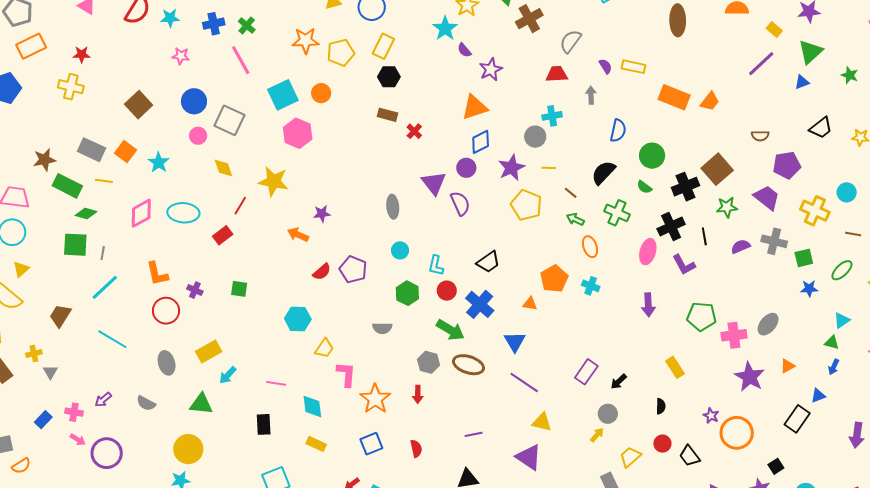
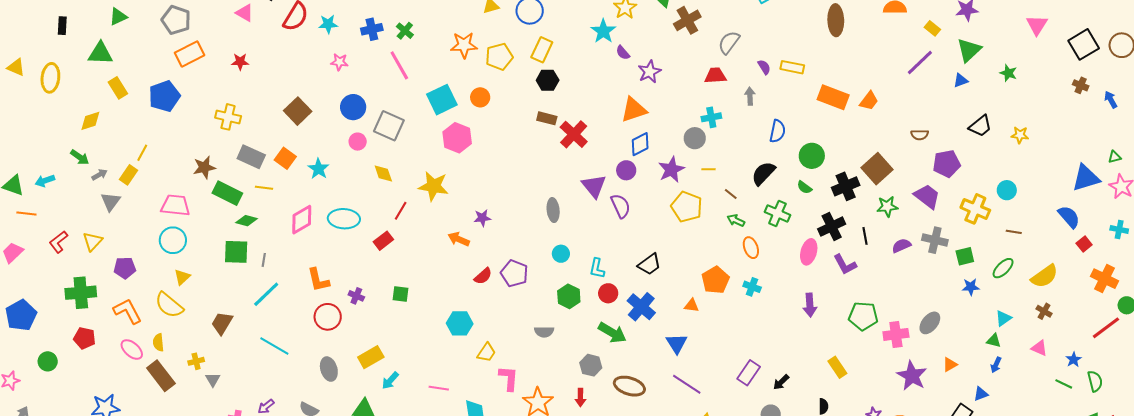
yellow cross: (71, 87) -> (228, 117), moved
red cross: (414, 131) -> (574, 134), size x1.8
brown ellipse: (468, 365) -> (629, 386), moved

